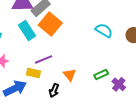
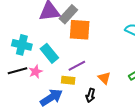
orange square: (50, 24) -> (80, 30), turned -30
cyan rectangle: (27, 31) -> (49, 53), moved

